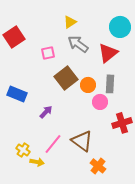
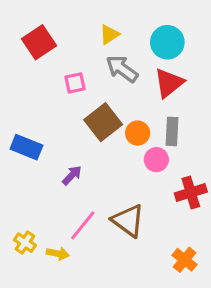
cyan circle: (120, 27) -> (167, 42), moved
red square: (14, 37) -> (39, 42), moved
yellow cross: (23, 150) -> (25, 243), moved
orange cross: (98, 166) -> (185, 260), moved

